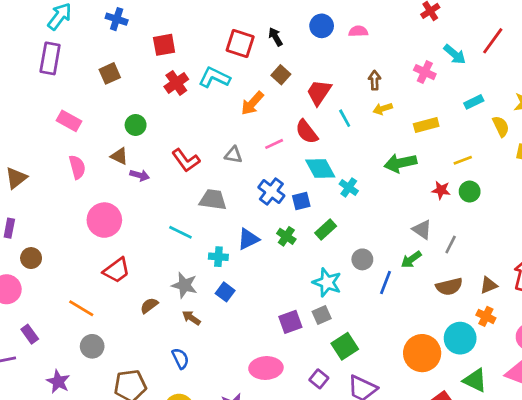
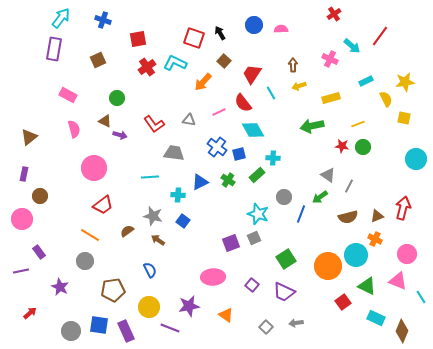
cyan cross: (349, 187) -> (273, 158), moved, turned -32
cyan line: (180, 232) -> (150, 177), turned -30
orange line: (81, 308) -> (90, 235), moved
green square: (345, 346) -> (286, 259), moved

